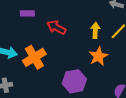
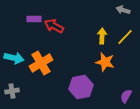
red arrow: (56, 27) -> (54, 26), moved
orange star: (98, 56) -> (105, 62), turned -30

